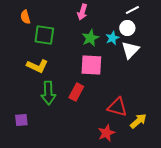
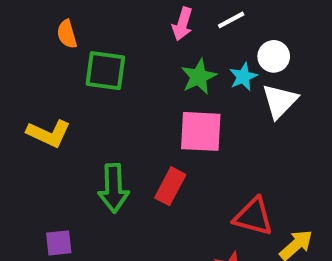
white line: (132, 10) -> (231, 20), moved
yellow L-shape: (37, 66) -> (49, 133), moved

